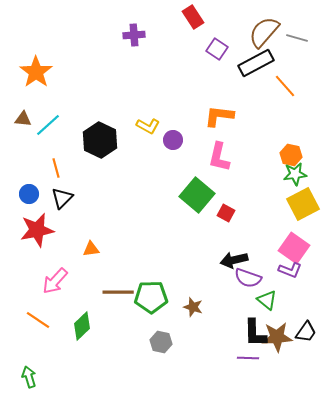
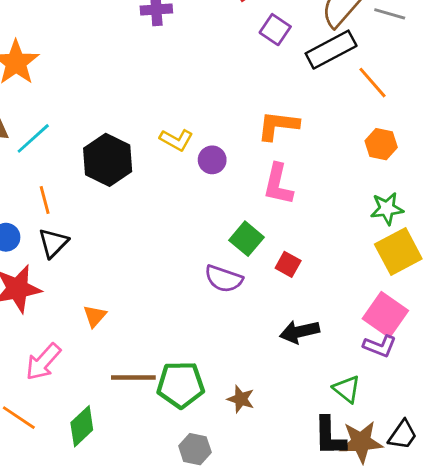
orange hexagon: (291, 155) -> (381, 144), moved
green square: (197, 195) -> (247, 239), size x0.7
orange triangle: (91, 249) -> (95, 316), turned -42
purple semicircle: (248, 278) -> (224, 279), moved

